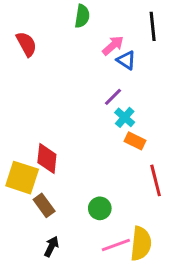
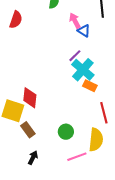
red semicircle: (26, 44) -> (16, 20), turned 48
pink arrow: (113, 45) -> (75, 21), turned -77
cyan cross: (125, 117) -> (83, 70), size x1.6
yellow semicircle: (141, 244) -> (96, 140), moved

